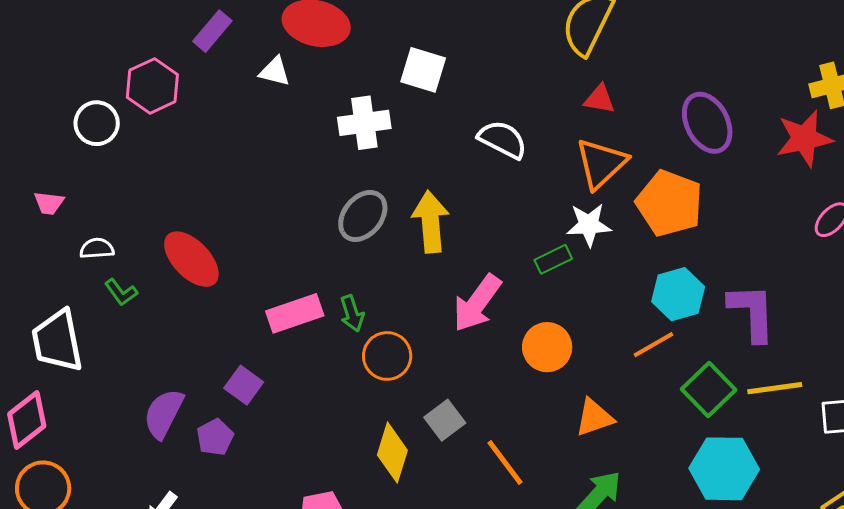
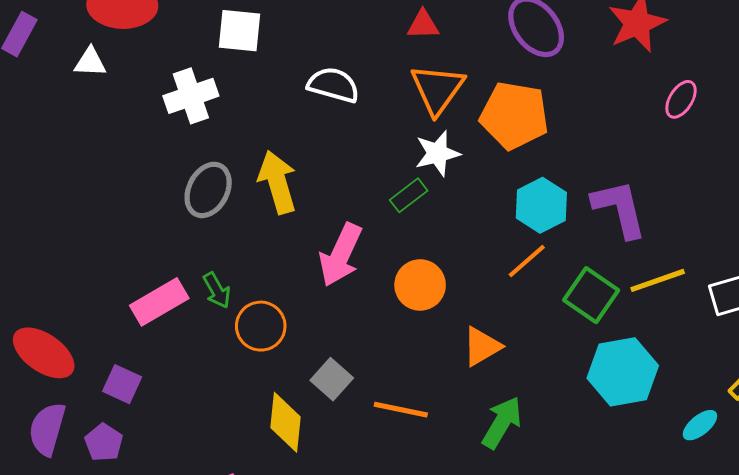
red ellipse: (191, 259) -> (44, 353), moved
orange line: (505, 462) -> (401, 410), turned -30

